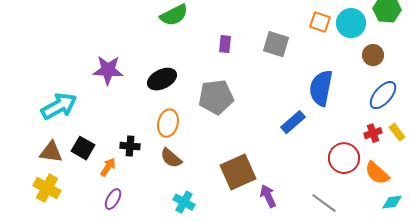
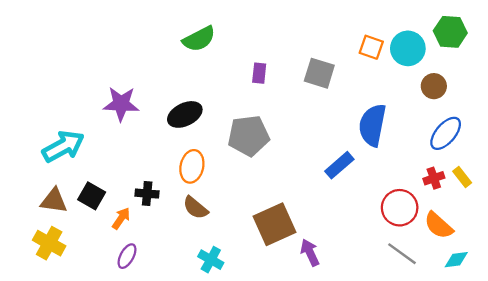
gray line: (324, 203) -> (402, 254), moved

